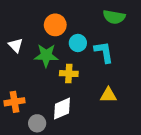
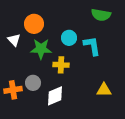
orange circle: (55, 25) -> (34, 24), moved
yellow triangle: (108, 95) -> (104, 90), moved
gray circle: (37, 123) -> (33, 83), moved

